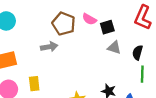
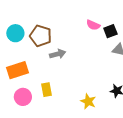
brown pentagon: (64, 24) -> (41, 36), moved

